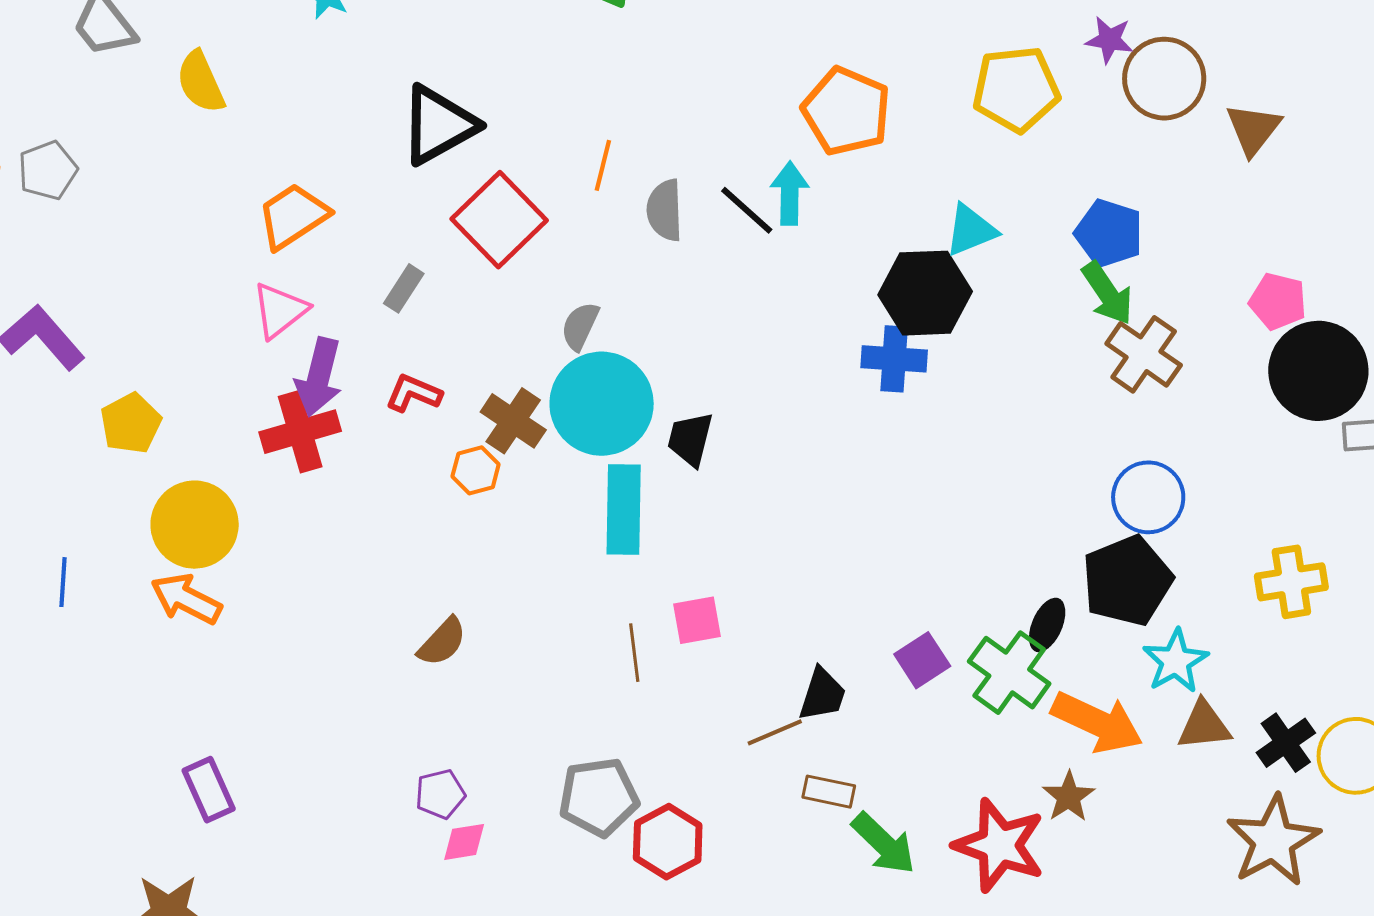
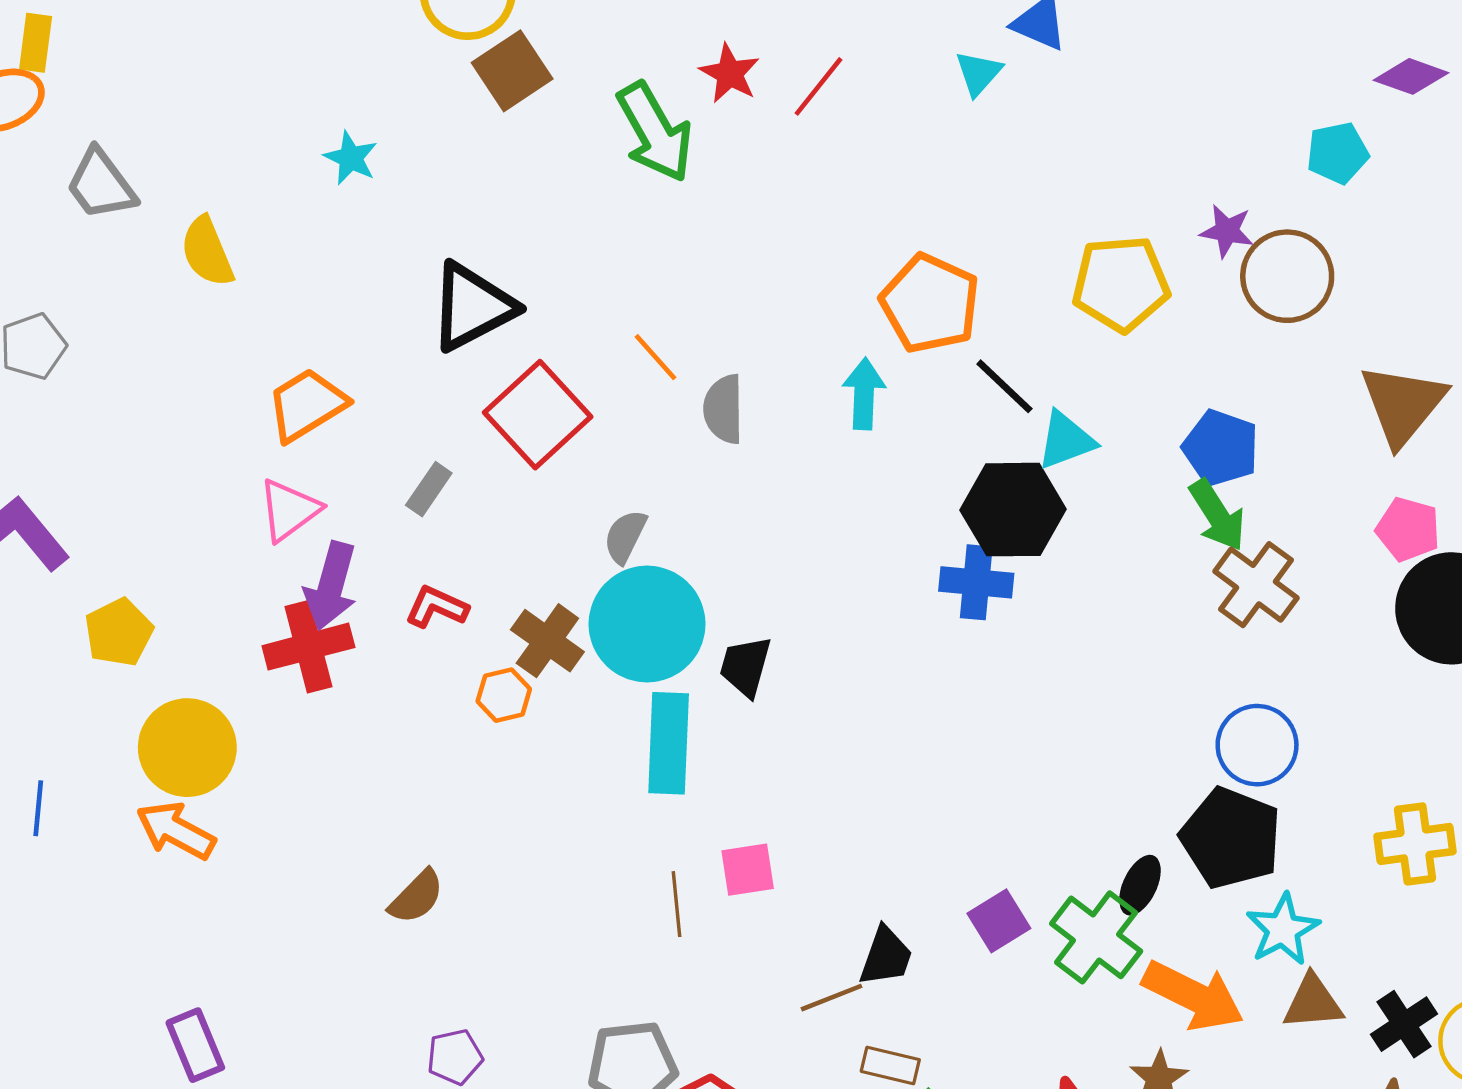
brown triangle: (1253, 129) -> (1403, 404), moved, size x1.4
orange line: (603, 165) -> (656, 357), turned -57
black line: (747, 210) -> (1004, 386), moved
black pentagon: (1127, 581) -> (1231, 838), turned -30
brown semicircle: (442, 642) -> (416, 897), moved

